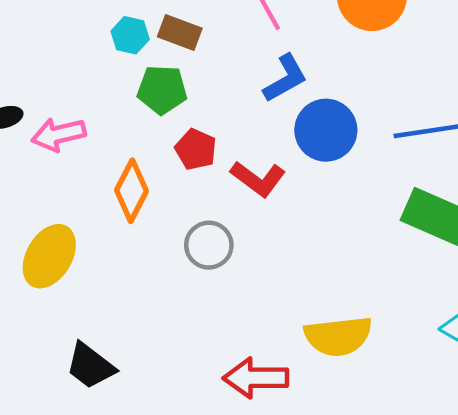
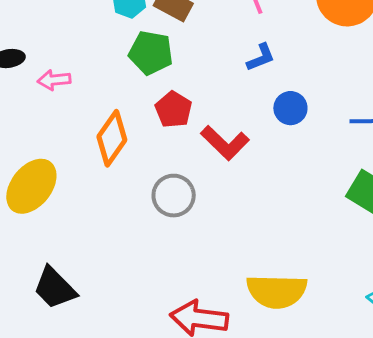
blue L-shape: (285, 78) -> (261, 57), size x0.7
blue circle: (326, 130) -> (290, 108), size x0.6
pink arrow: (59, 134) -> (54, 80), size x0.7

